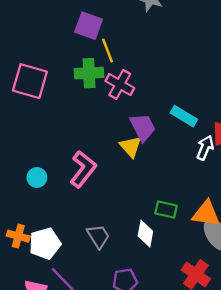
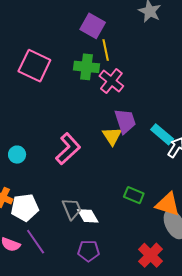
cyan rectangle: (184, 116) -> (162, 134), moved
cyan circle: (37, 177) -> (17, 155), moved
white diamond: (145, 234) -> (88, 216), moved, turned -50

